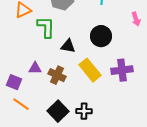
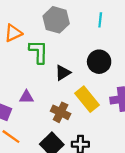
black triangle: (68, 46) -> (63, 73), turned -42
brown cross: (57, 75) -> (61, 112), moved

